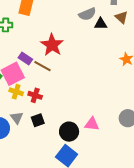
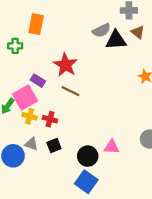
black triangle: (101, 24) -> (116, 40), size x1.5
brown line: (43, 66) -> (70, 91), moved
gray triangle: (17, 118) -> (31, 144), turned -32

